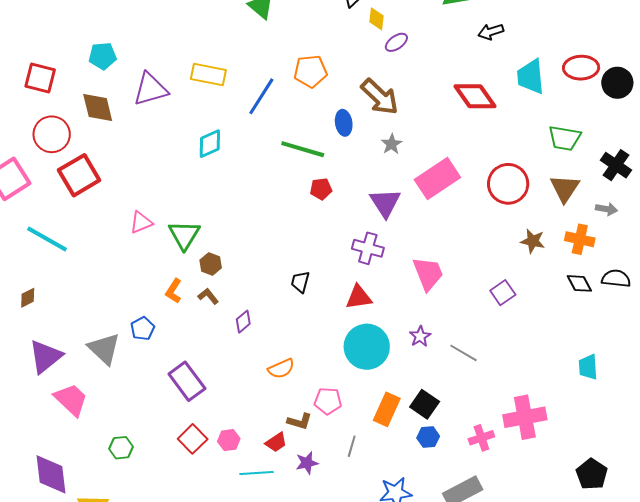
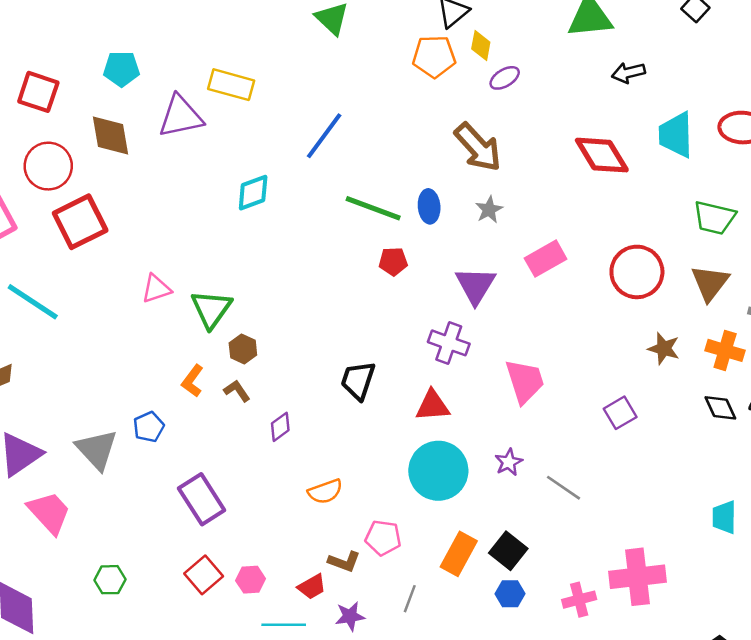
orange pentagon: (310, 71) -> (434, 57), moved
yellow rectangle: (208, 75) -> (231, 85), moved
blue ellipse: (344, 123) -> (429, 206), moved
pink rectangle: (437, 178) -> (546, 259), size x0.7
black trapezoid: (300, 282) -> (358, 380), size x1.4

